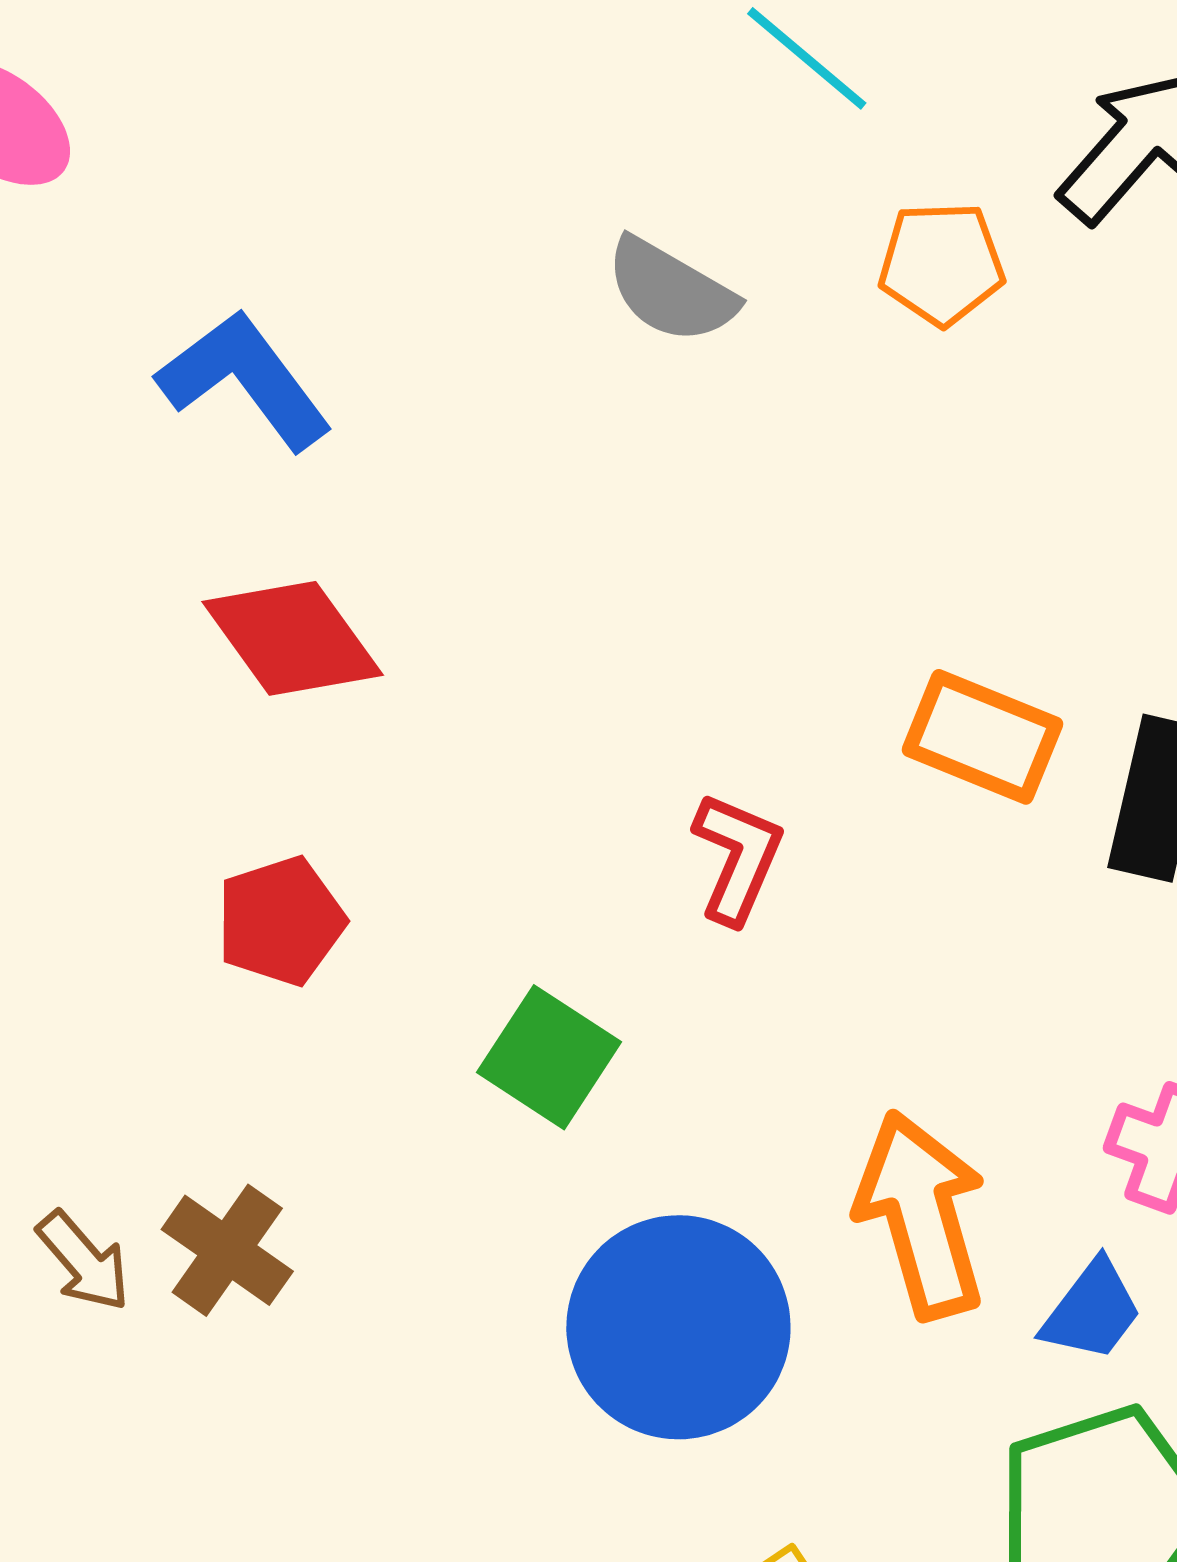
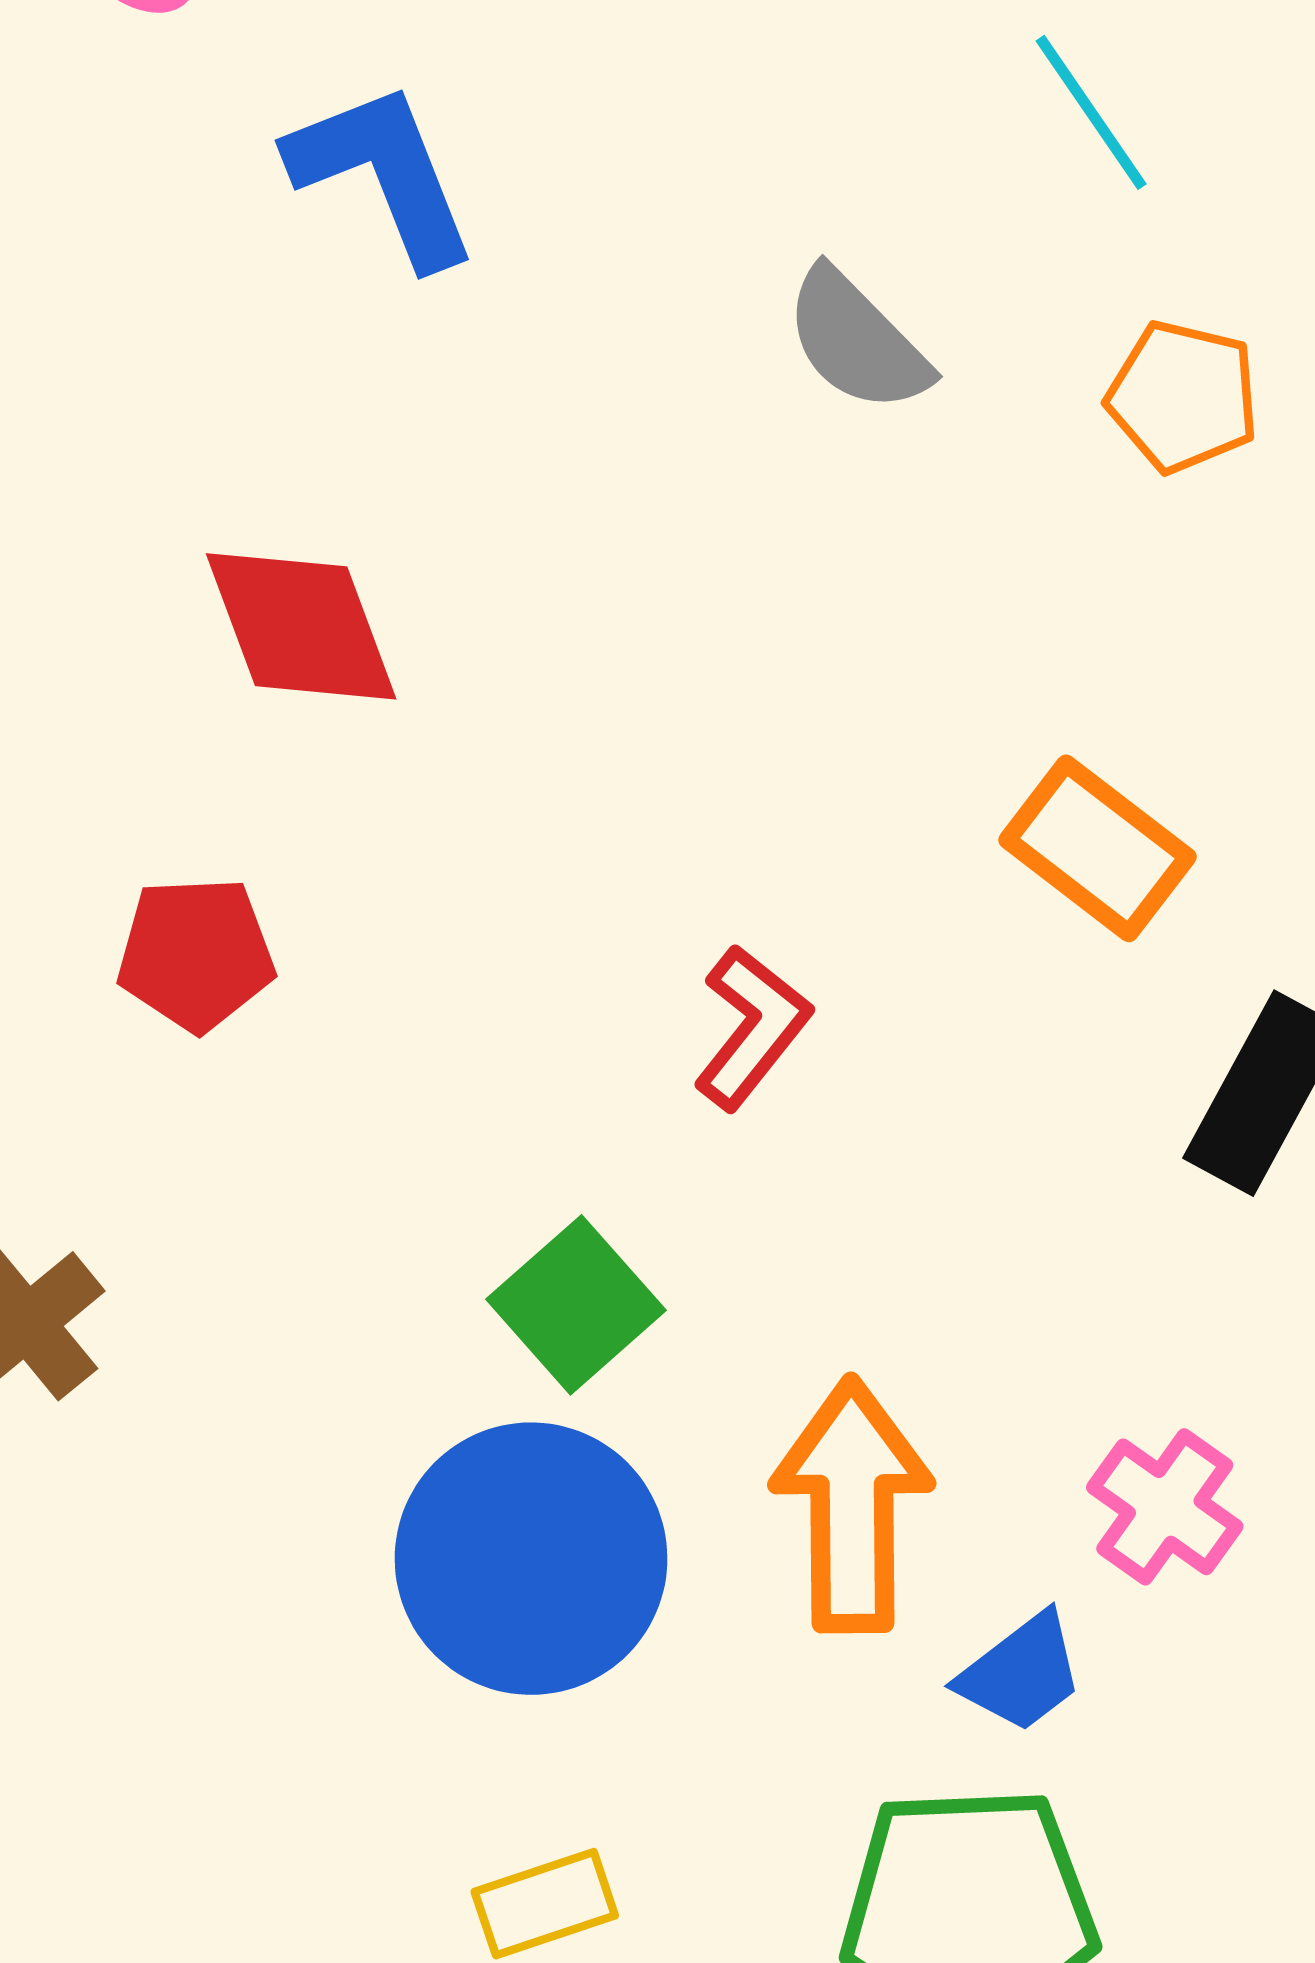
blue L-shape: (245, 380) -> (383, 174), moved
orange rectangle: (982, 737) -> (1097, 848), moved
green square: (549, 1057) -> (576, 1305), moved

